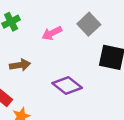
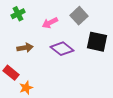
purple diamond: (67, 85) -> (62, 49), moved

